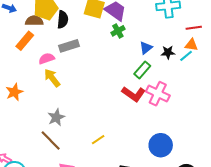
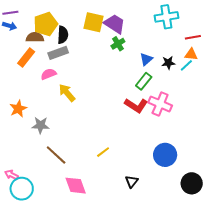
gray rectangle: (69, 46) -> (58, 53), moved
yellow arrow: (52, 78) -> (67, 93), moved
gray star: (56, 117) -> (40, 125), moved, turned 30

